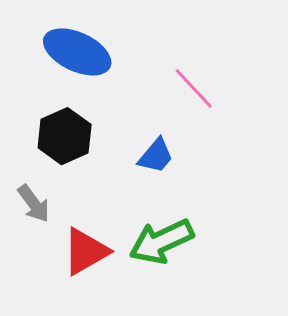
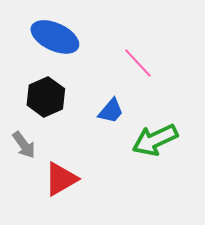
green arrow: (161, 241) -> (155, 140), moved

